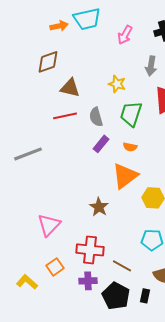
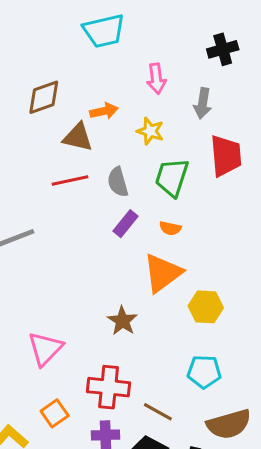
orange arrow: (59, 26) -> (104, 111), moved
pink arrow: (125, 35) -> (156, 79), moved, turned -36

